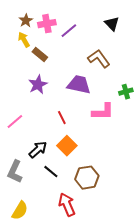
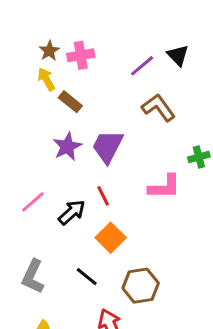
purple line: (69, 31) -> (142, 66), moved
purple trapezoid: (79, 85) -> (108, 147), moved, turned -75
black arrow: (38, 150) -> (72, 212), moved

